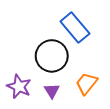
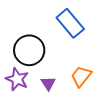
black circle: (52, 56) -> (29, 50), moved

